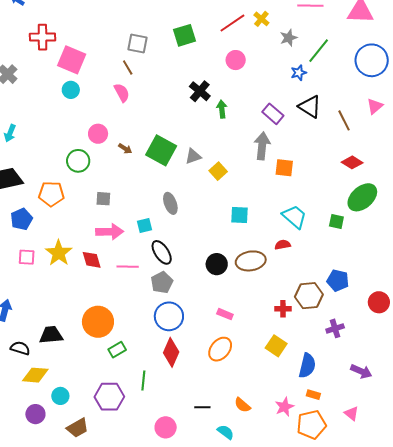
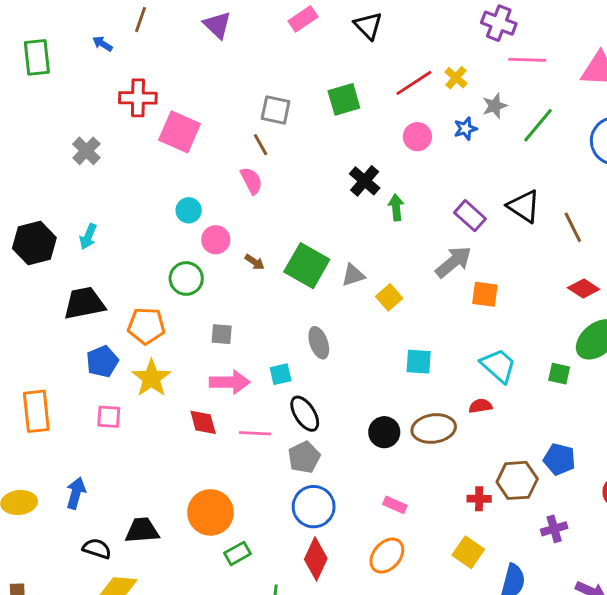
blue star: (299, 73) -> (465, 129), moved
cyan circle: (71, 90) -> (189, 210), moved
gray arrow: (262, 146) -> (453, 262), turned 44
yellow star: (59, 253) -> (151, 378), moved

